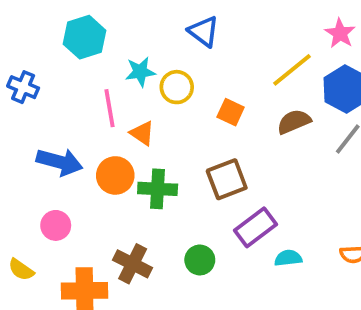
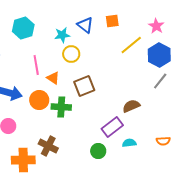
cyan star: (140, 72) -> (62, 35), moved
orange square: (231, 112) -> (112, 21), moved, turned -32
brown semicircle: (294, 122) -> (131, 106), moved
brown square: (227, 179) -> (84, 86), moved
green circle: (200, 260) -> (98, 151), moved

